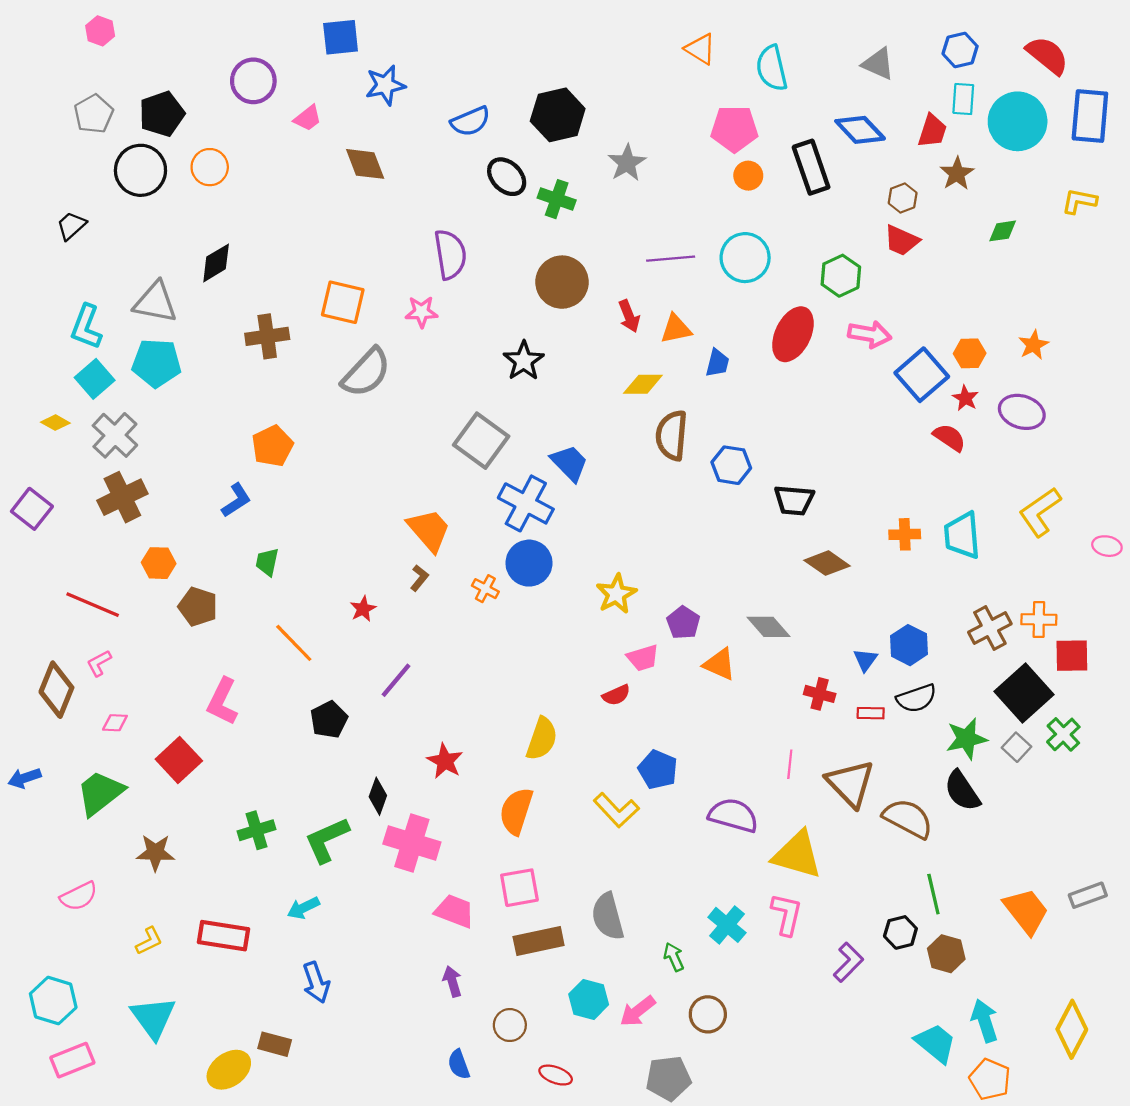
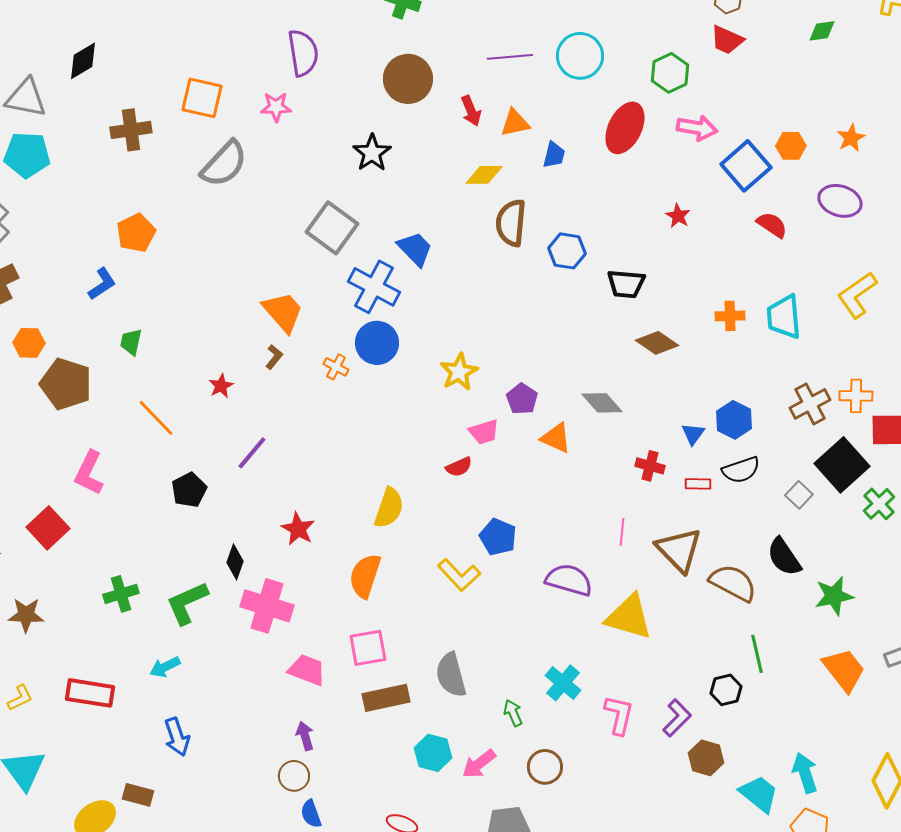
red star: (965, 398) -> (678, 216), moved
brown pentagon: (198, 607) -> (66, 384), size x1.4
green star: (966, 739) -> (834, 596), moved
gray square: (1016, 747) -> (799, 495), moved
pink L-shape: (787, 914) -> (619, 715), moved
brown hexagon: (946, 954) -> (706, 758), moved
brown circle: (510, 1025) -> (294, 776), moved

